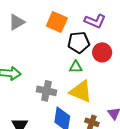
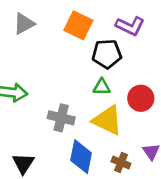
red circle: (102, 52) -> (141, 98), moved

